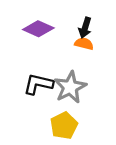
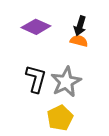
black L-shape: (38, 84) -> (36, 79), turned 92

